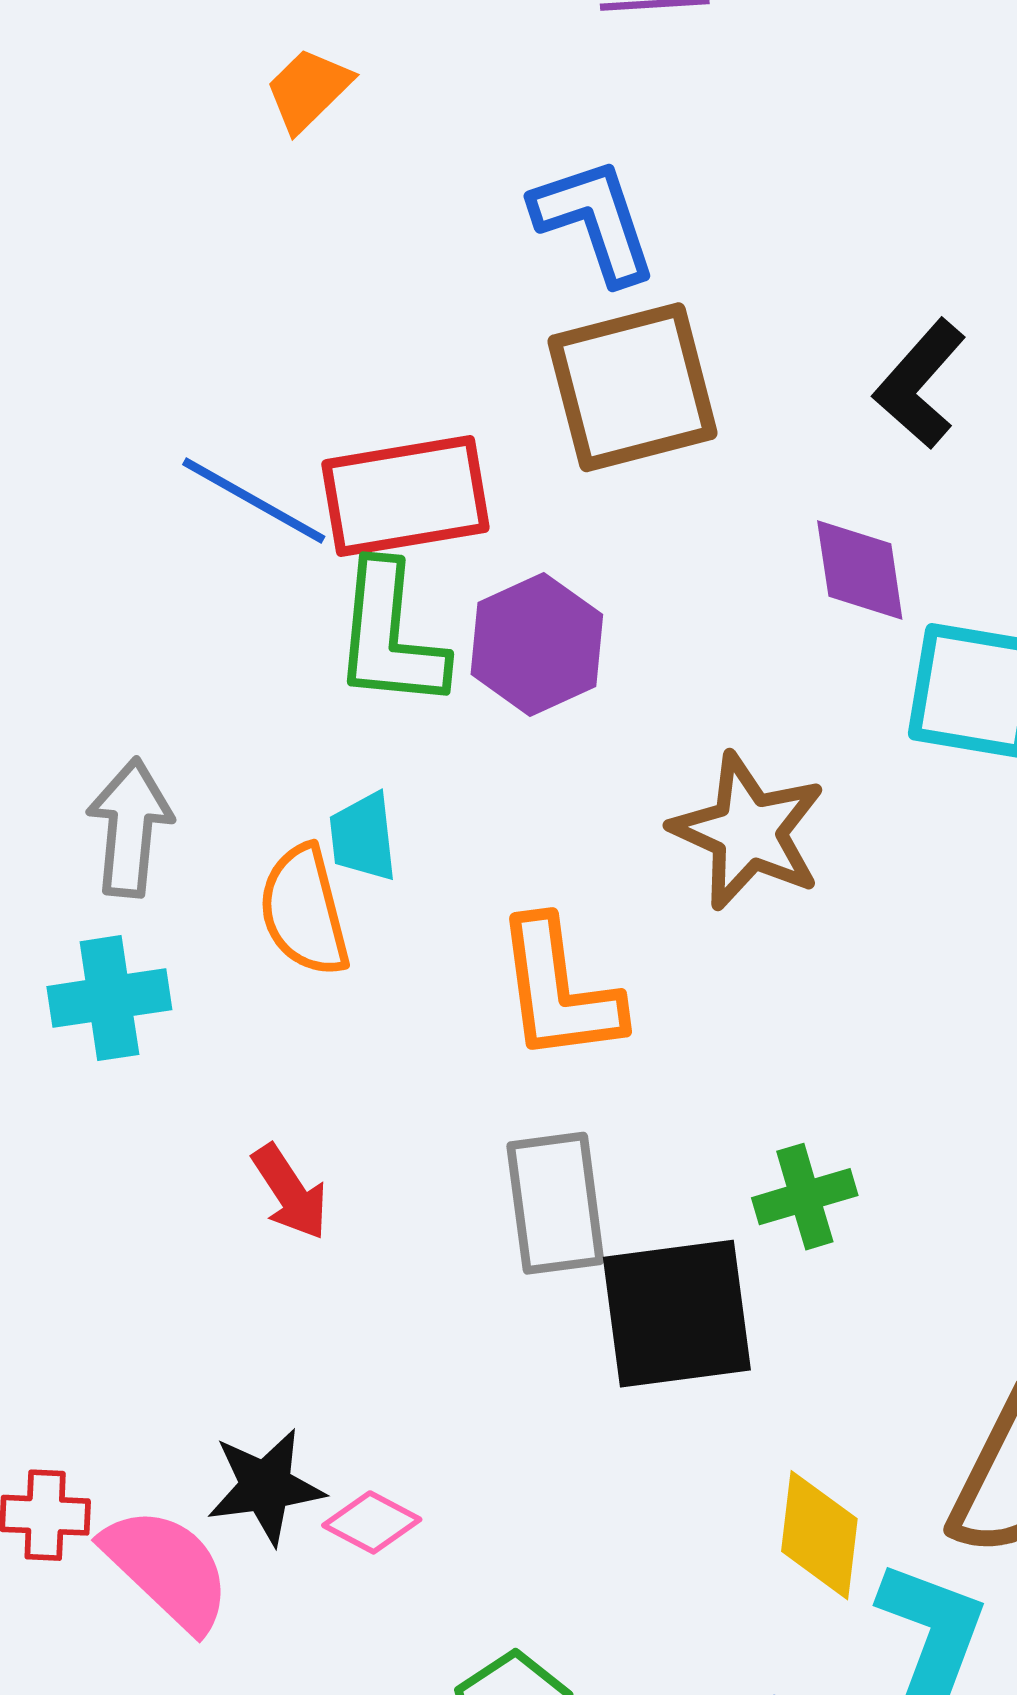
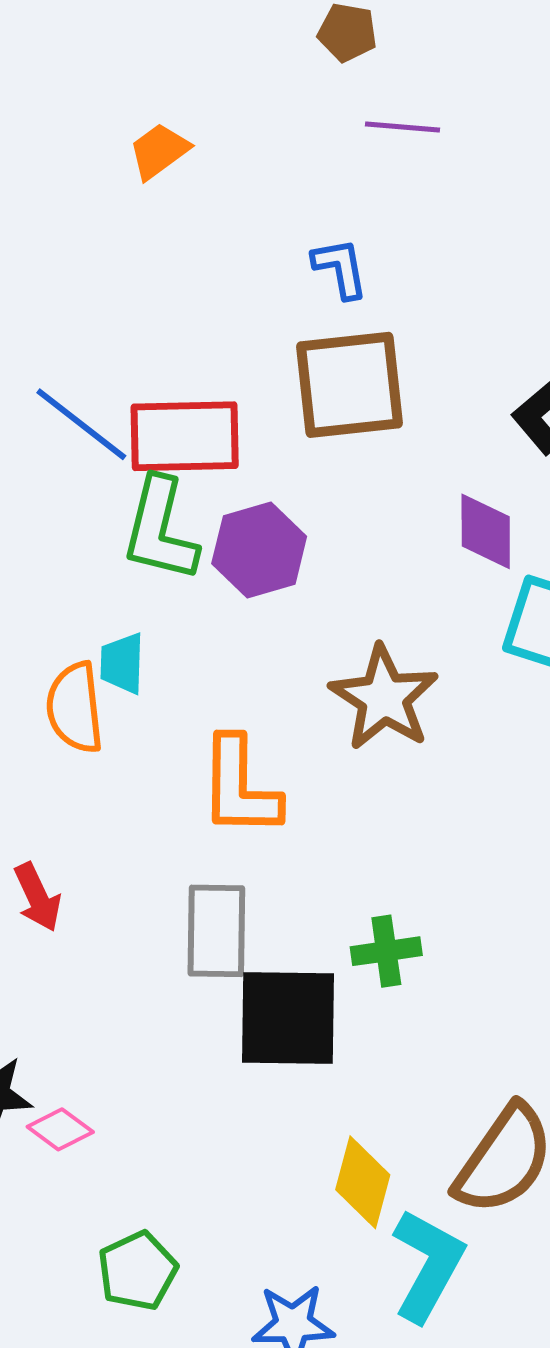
blue L-shape: (595, 221) -> (340, 268), size x0.7

